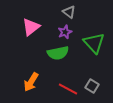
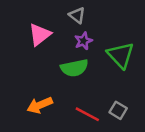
gray triangle: (69, 12) -> (77, 15), moved
orange arrow: (31, 82) -> (40, 105), turned 36

